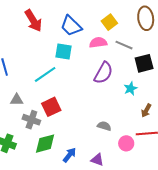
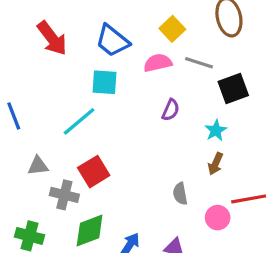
purple semicircle: (103, 73) -> (171, 110), size x0.6
brown arrow: (146, 110) -> (216, 164), moved
gray semicircle: (104, 126) -> (180, 194), turned -112

